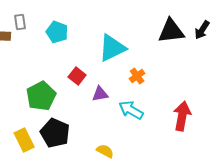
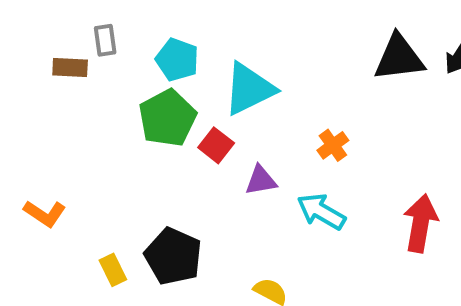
cyan triangle: (112, 48) -> (249, 89), moved
green pentagon: (41, 96) -> (167, 118), moved
yellow rectangle: (24, 140) -> (113, 270), size x0.7

